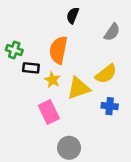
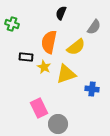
green cross: (14, 50) -> (12, 24), moved
yellow semicircle: (106, 74) -> (76, 47), moved
pink rectangle: (49, 112) -> (39, 108), moved

